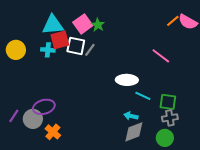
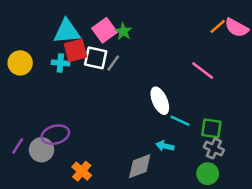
white ellipse: (127, 80) -> (160, 101), turned 65
gray cross: (170, 118) -> (214, 148), turned 35
orange cross: (53, 132) -> (82, 171), moved
gray diamond: (134, 132) -> (140, 166), moved

